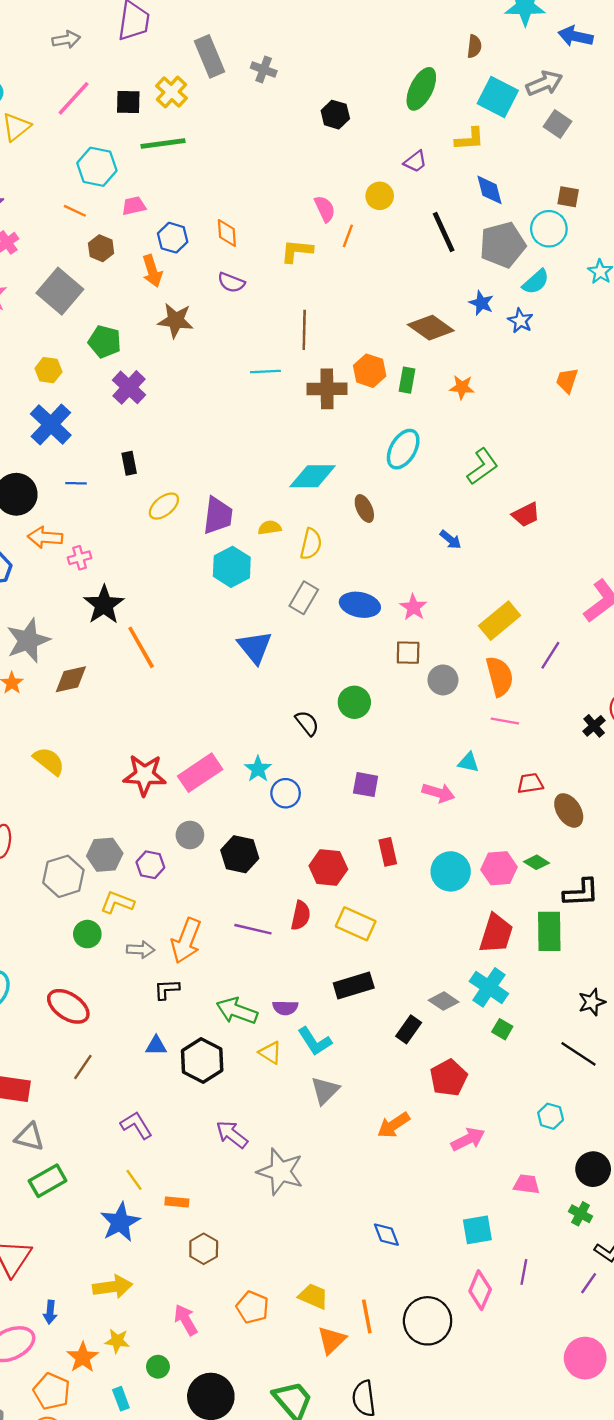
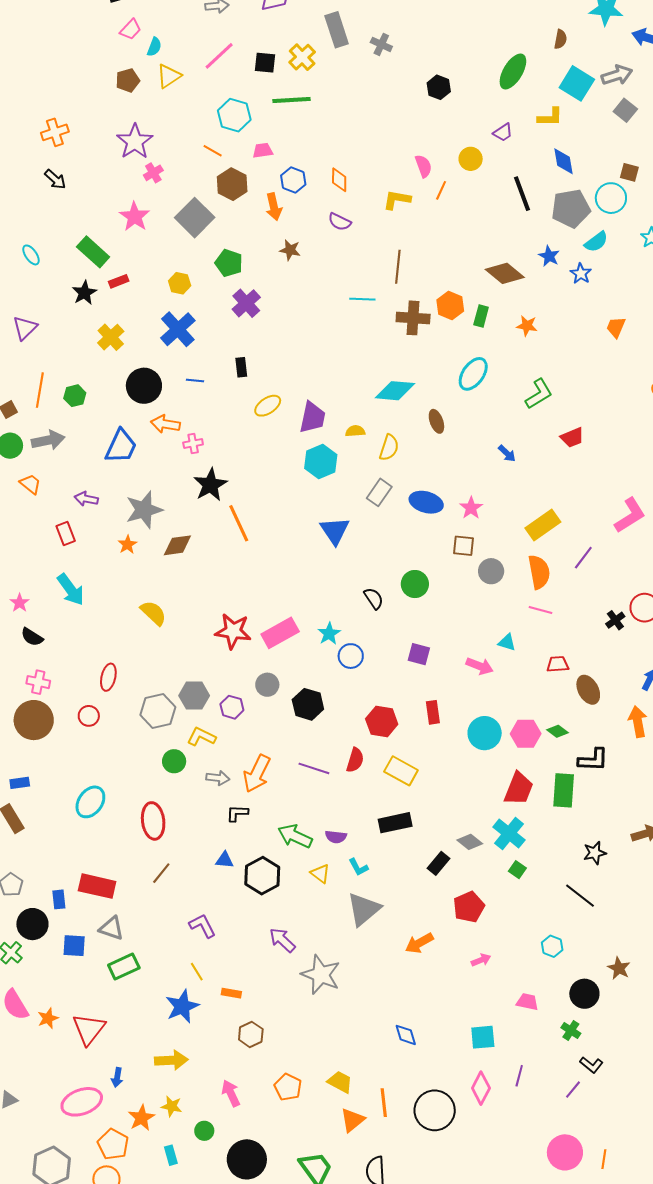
brown hexagon: (101, 248) -> (232, 184), size x1.4
brown star: (176, 320) -> (290, 250), size x0.7
red ellipse: (68, 1006) -> (153, 821), turned 45
cyan L-shape: (315, 1041) -> (358, 867), size x0.7
gray triangle: (325, 1090) -> (364, 909), size x1.4
pink arrow: (468, 1139) -> (481, 960), size x0.7

